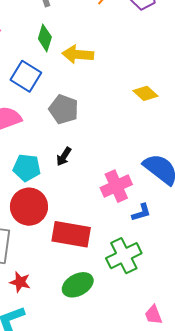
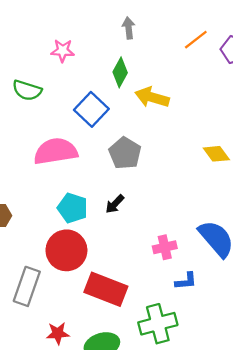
pink cross: (116, 186) -> (165, 247), size x0.7
red star: (20, 282) -> (58, 333), moved, turned -30

